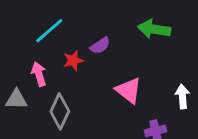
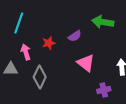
cyan line: (49, 31) -> (19, 23), moved, turned -30
purple semicircle: (100, 46) -> (75, 36), moved

